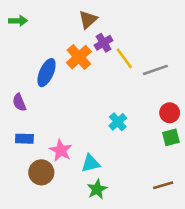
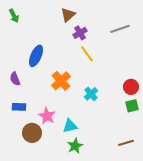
green arrow: (18, 21) -> (14, 16), turned 64
orange cross: (79, 57) -> (61, 81), moved
yellow line: (124, 58) -> (87, 54), moved
gray line: (155, 70) -> (120, 29), moved

